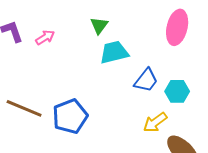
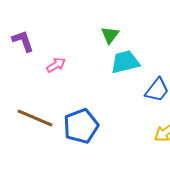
pink arrow: (45, 37) -> (56, 65), moved

